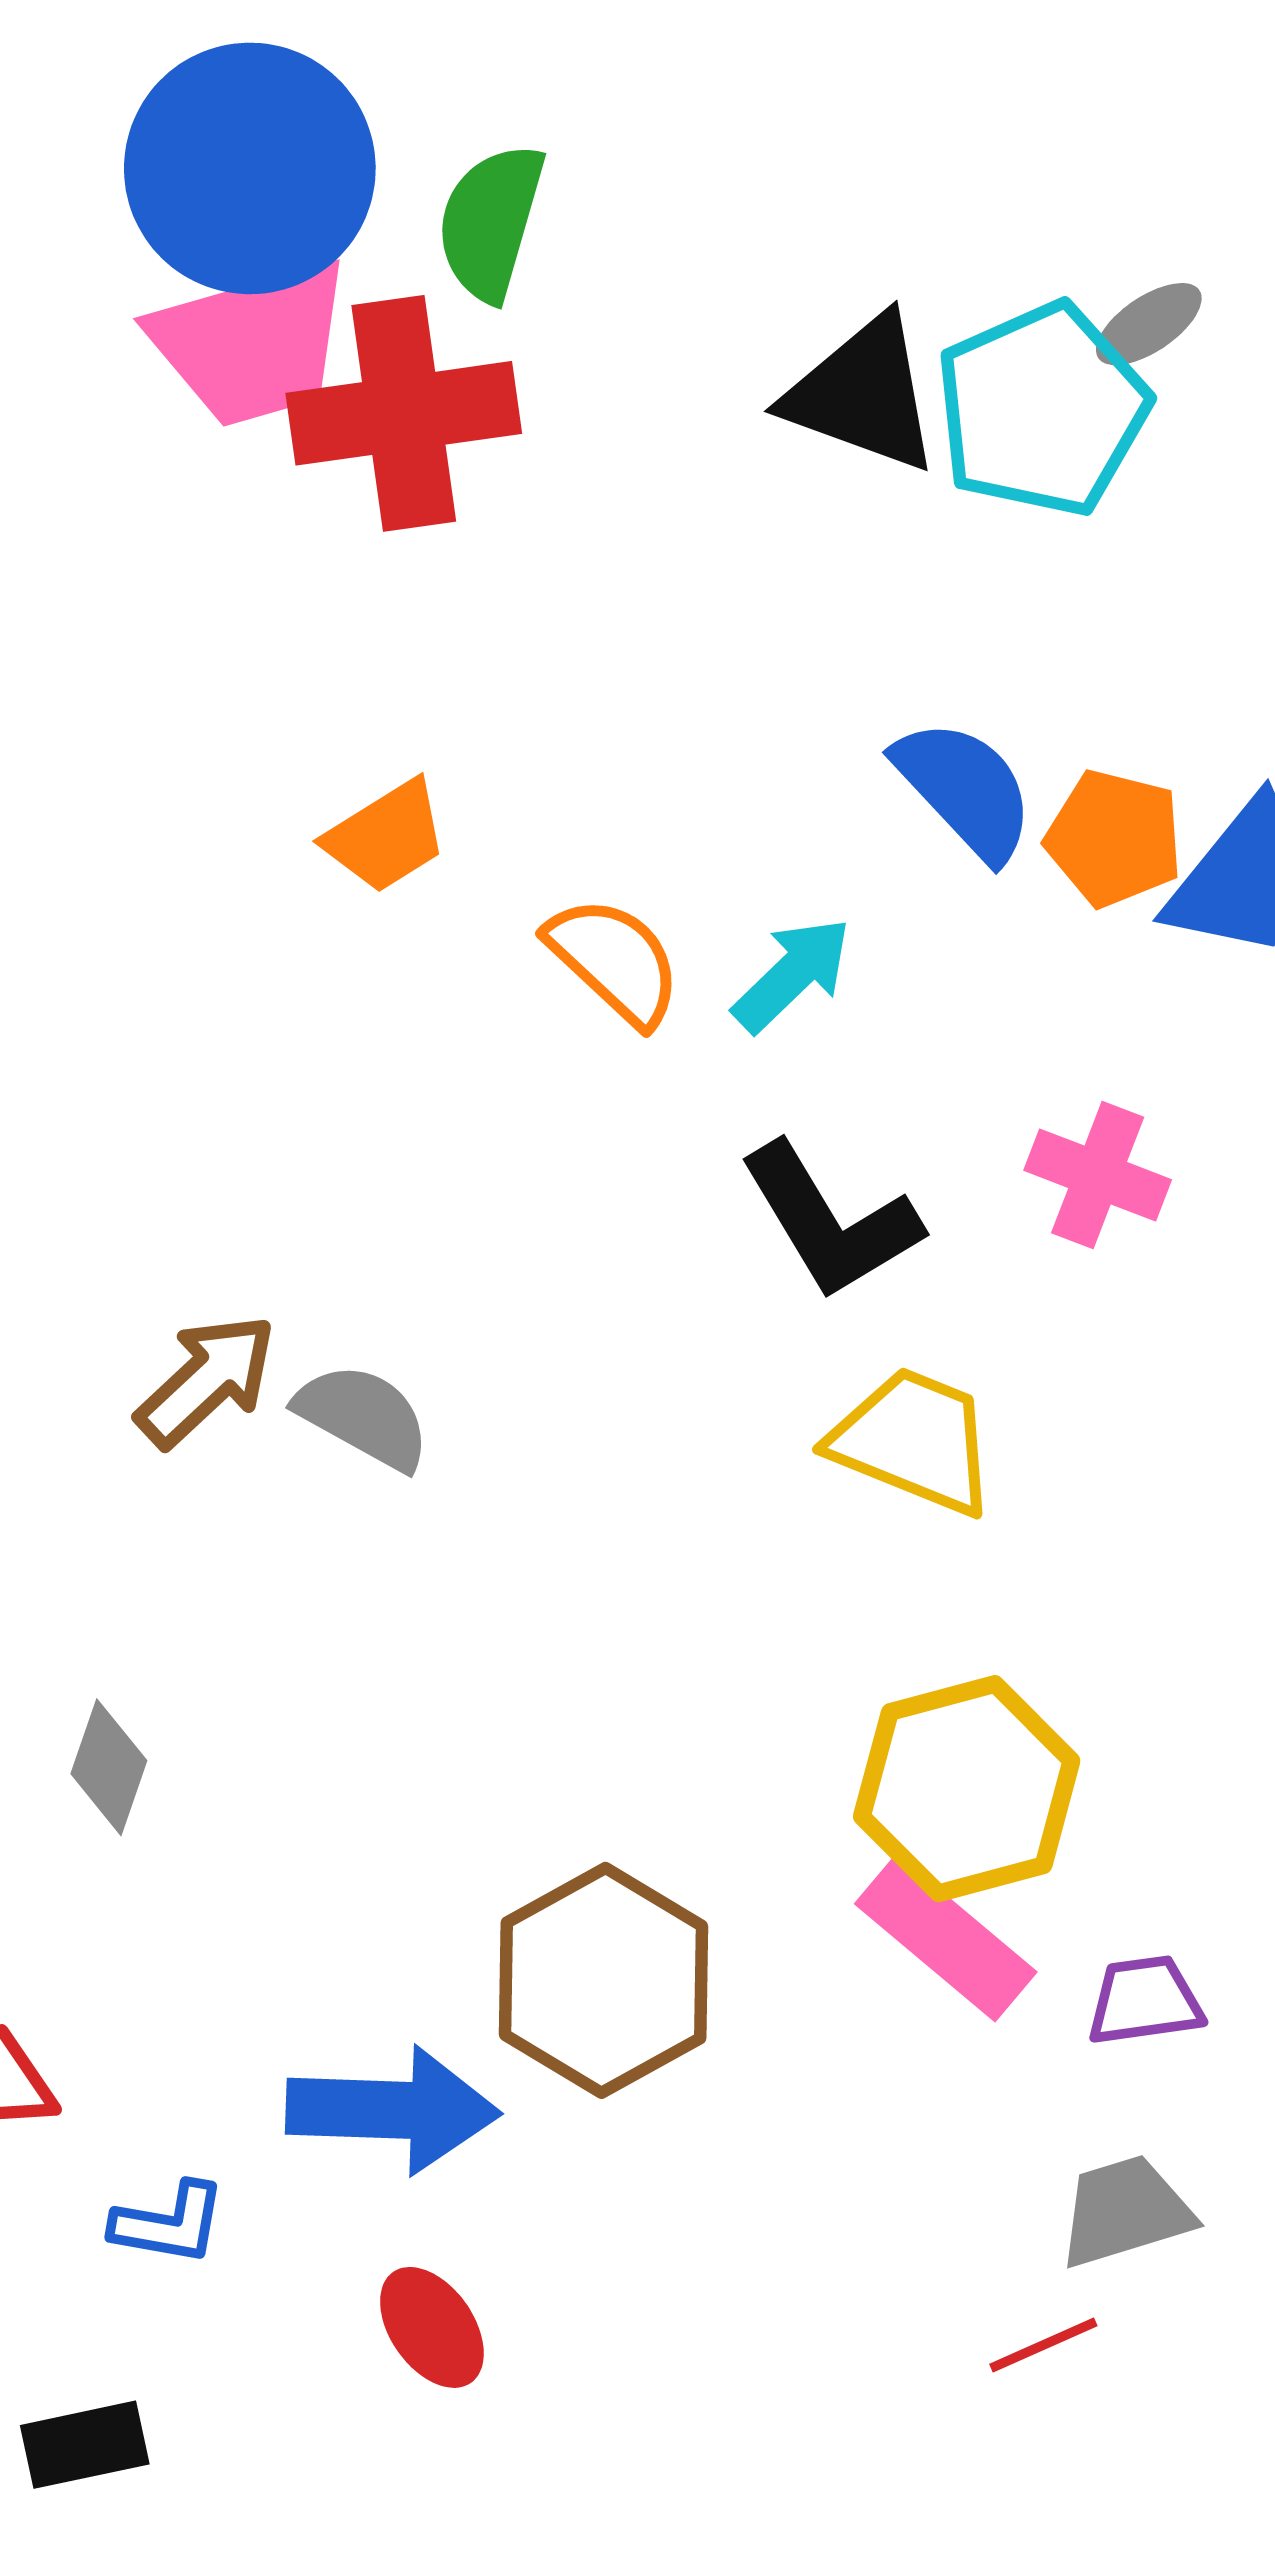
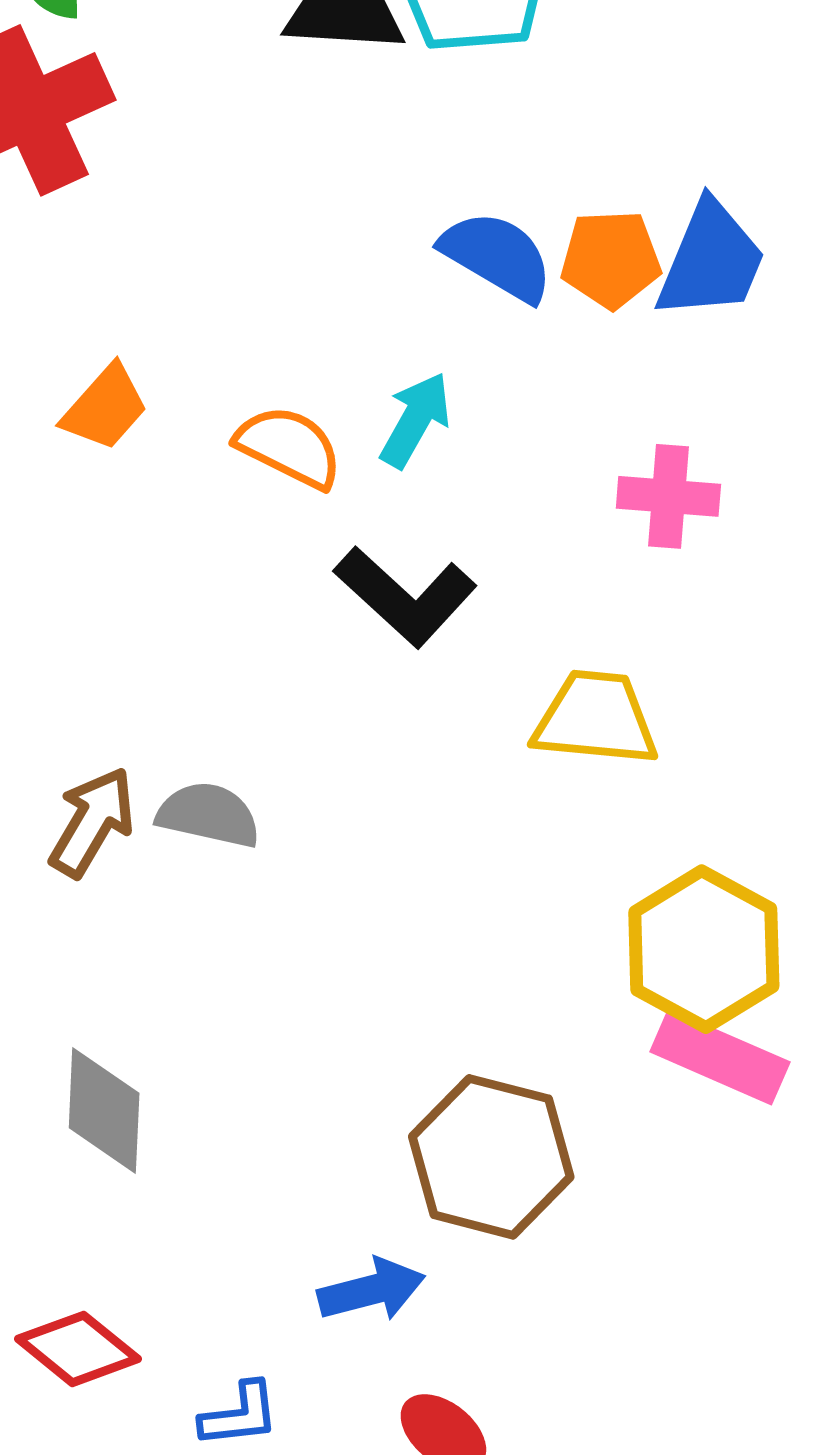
black L-shape: (830, 1221) -> (405, 596), moved
gray diamond: (109, 1767) -> (104, 1111), size x1.4
blue arrow: (393, 2110) -> (372, 1290), size x0.7

